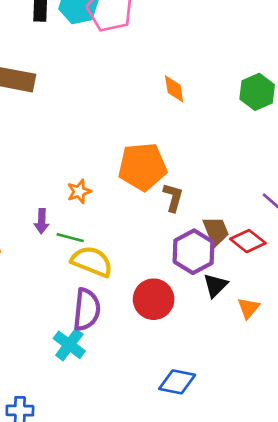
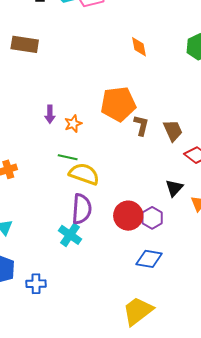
purple arrow: (42, 221) -> (50, 114), moved
brown trapezoid: (216, 231) -> (173, 131), moved
purple hexagon: (194, 252) -> (152, 218), moved, size x0.7
red circle: (154, 299) -> (128, 216), moved

